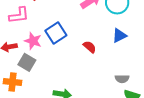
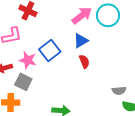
blue triangle: (119, 36) -> (81, 41), moved
red semicircle: (90, 47) -> (84, 61), turned 32

